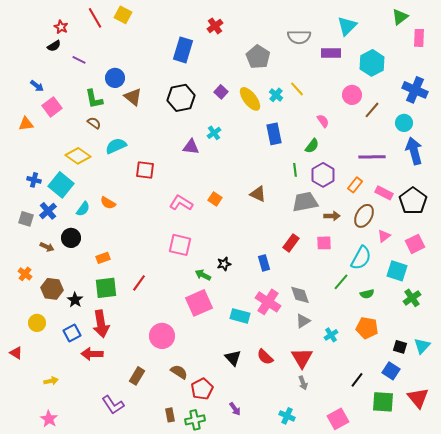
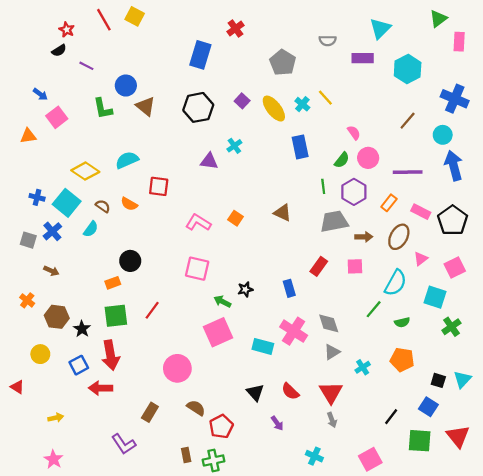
gray semicircle: (299, 37) -> (328, 41), size x0.7
pink circle: (352, 95) -> (368, 158), moved
brown semicircle: (94, 123) -> (103, 206), moved
orange semicircle: (108, 203) -> (129, 204), moved
black circle: (71, 238) -> (130, 261), moved
purple arrow: (235, 409) -> (277, 423), moved

